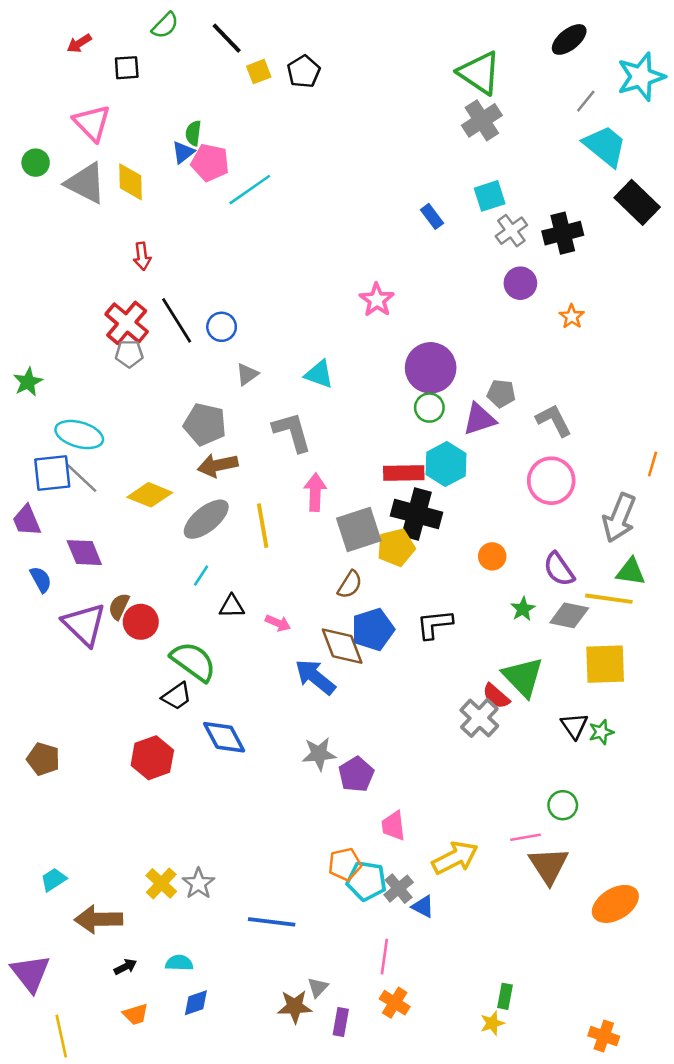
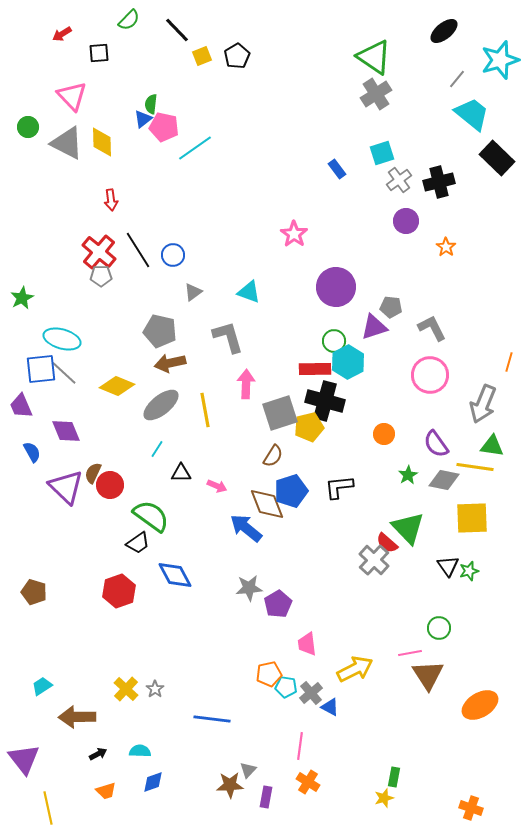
green circle: (429, 408) -> (334, 341), moved
cyan pentagon: (366, 881) -> (286, 687), size x0.7
gray star: (198, 883) -> (155, 689), size x0.7

